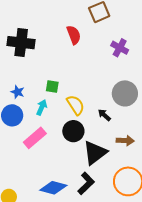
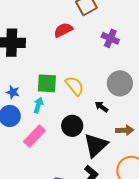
red semicircle: (74, 35) -> (63, 30), turned -90
green square: (52, 87) -> (47, 83), size x1.5
yellow semicircle: (76, 105) -> (75, 86), moved

